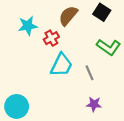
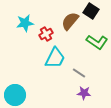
brown semicircle: (68, 16) -> (70, 21), moved
gray line: (89, 73) -> (79, 73), moved, turned -32

